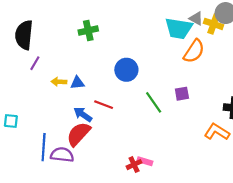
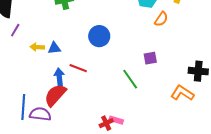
orange semicircle: (194, 51) -> (161, 19), size x0.7
green line: (154, 102) -> (130, 79), moved
blue arrow: (83, 114) -> (59, 77), turned 48

